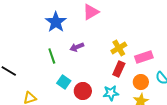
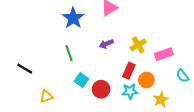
purple arrow: (77, 47) -> (106, 44), moved
red rectangle: (119, 69) -> (129, 71), moved
orange circle: (141, 82) -> (146, 80), moved

